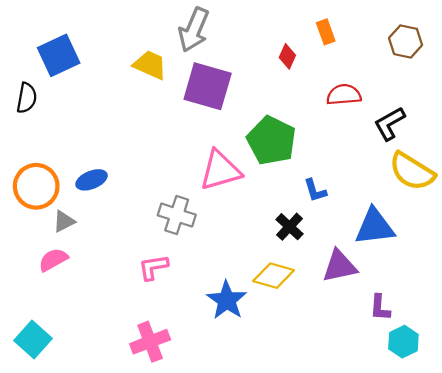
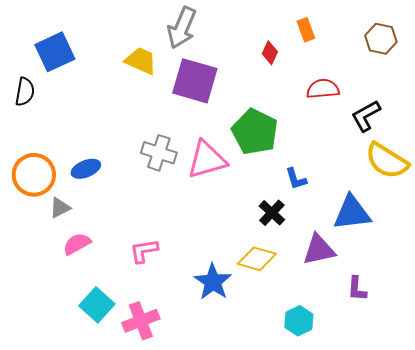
gray cross: (177, 215) -> (159, 153), moved
pink semicircle: (53, 260) -> (77, 244), moved
cyan square: (33, 340) -> (97, 305), moved
cyan hexagon: (403, 342) -> (299, 321), moved

